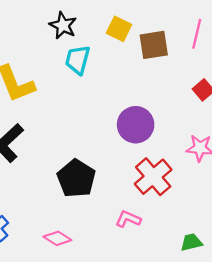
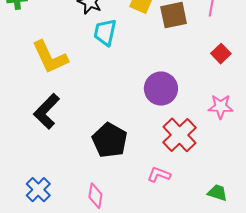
pink diamond: (57, 238) -> (95, 196), turned 70
green trapezoid: (191, 242) -> (217, 193), turned 35

